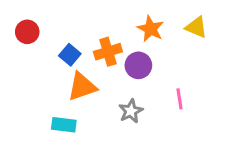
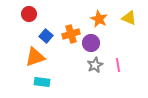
red circle: (27, 32) -> (29, 14), moved
orange triangle: (82, 87) -> (35, 57), moved
gray star: (131, 111) -> (95, 65), moved

